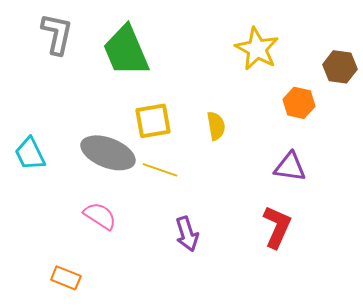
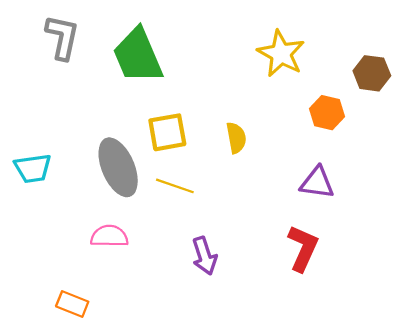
gray ellipse: (108, 153) -> (118, 167), turned 46
cyan trapezoid: (30, 154) -> (33, 168), turned -72
pink semicircle: (100, 216) -> (109, 236), turned -32

